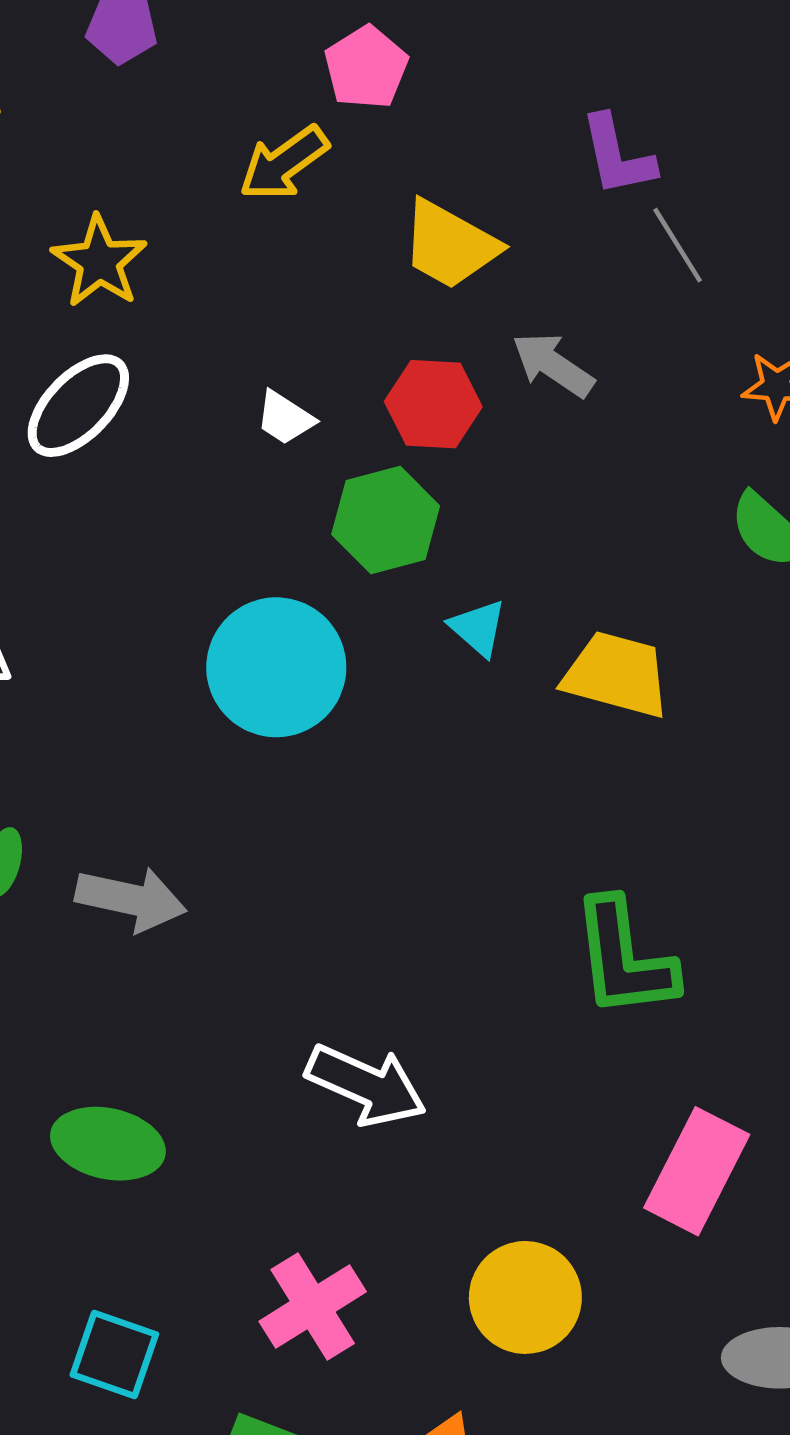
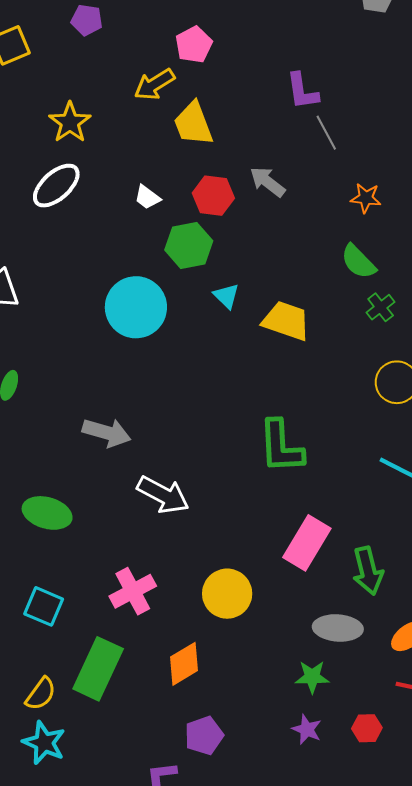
yellow trapezoid: (450, 245) -> (193, 124), moved, turned 36
gray arrow: (131, 899) -> (107, 433), moved

